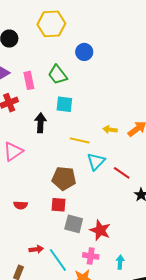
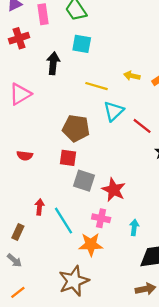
red arrow: (36, 249) -> (40, 207), turned -80

